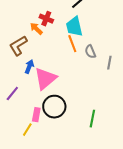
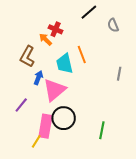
cyan trapezoid: (74, 27) -> (65, 64), moved
brown L-shape: (18, 46) -> (27, 57), turned -30
gray semicircle: (90, 52) -> (113, 25), moved
pink rectangle: (36, 115) -> (45, 126), size x1.6

